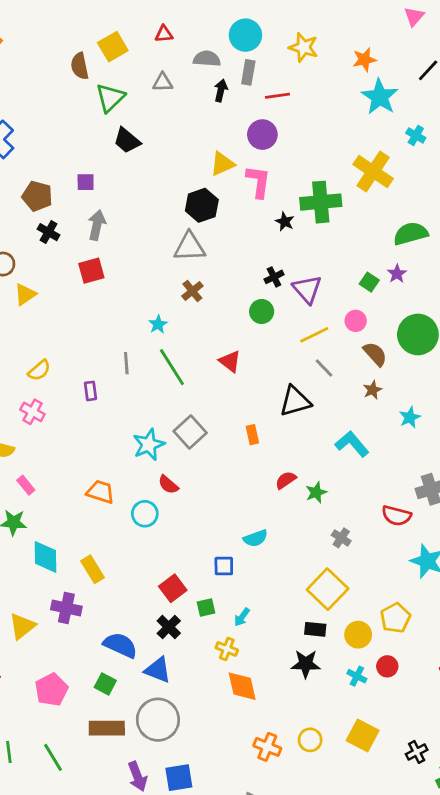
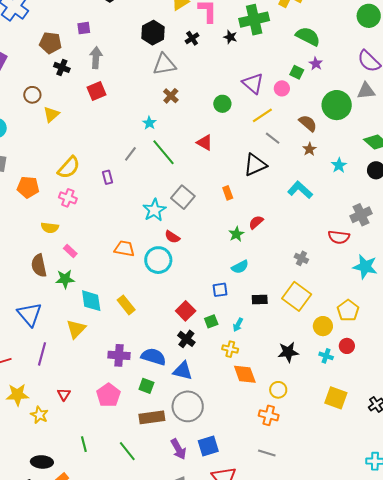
black hexagon: (202, 205) -> (153, 33), moved
green semicircle: (411, 234) -> (308, 36), moved, turned 50
black cross: (274, 277) -> (192, 38), moved
pink circle: (356, 321) -> (282, 88), moved
gray line: (126, 363) -> (130, 154), turned 49
yellow semicircle: (39, 370) -> (69, 167), size x1.4
green star: (316, 492) -> (236, 234), moved
cyan circle: (145, 514) -> (158, 260), size x1.4
purple cross: (66, 608) -> (119, 355), moved
yellow triangle: (22, 626) -> (76, 329), moved
black rectangle: (315, 629) -> (260, 299), moved
yellow circle: (310, 740) -> (278, 390), moved
green line: (53, 757) -> (127, 451), moved

